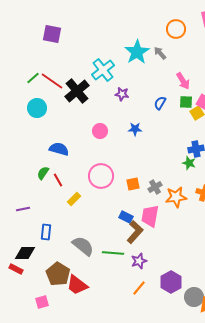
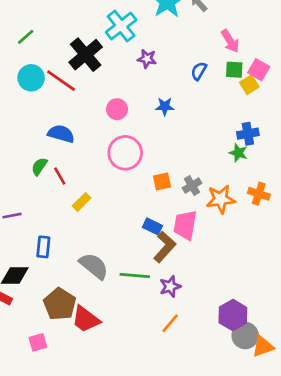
red line: (52, 81) -> (61, 81), moved
pink circle: (101, 176) -> (125, 153), moved
purple hexagon: (171, 282) -> (233, 315), moved

